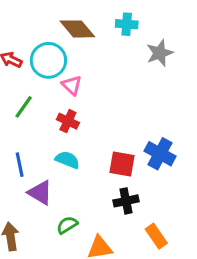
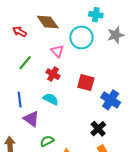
brown diamond: (77, 29) -> (48, 22), moved
cyan circle: (48, 60) -> (81, 37), moved
red square: (122, 164) -> (86, 83), moved
black cross: (126, 201) -> (98, 129), moved, turned -35

